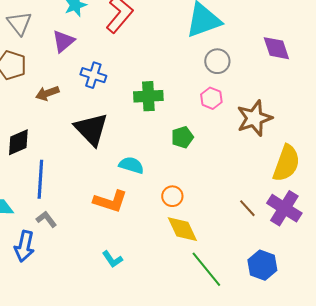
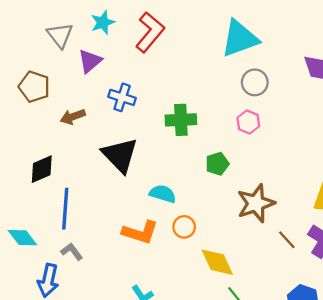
gray triangle: (19, 23) -> (60, 35), moved
brown star: (254, 118) -> (256, 203), moved
orange circle: (172, 196) -> (184, 227), moved

